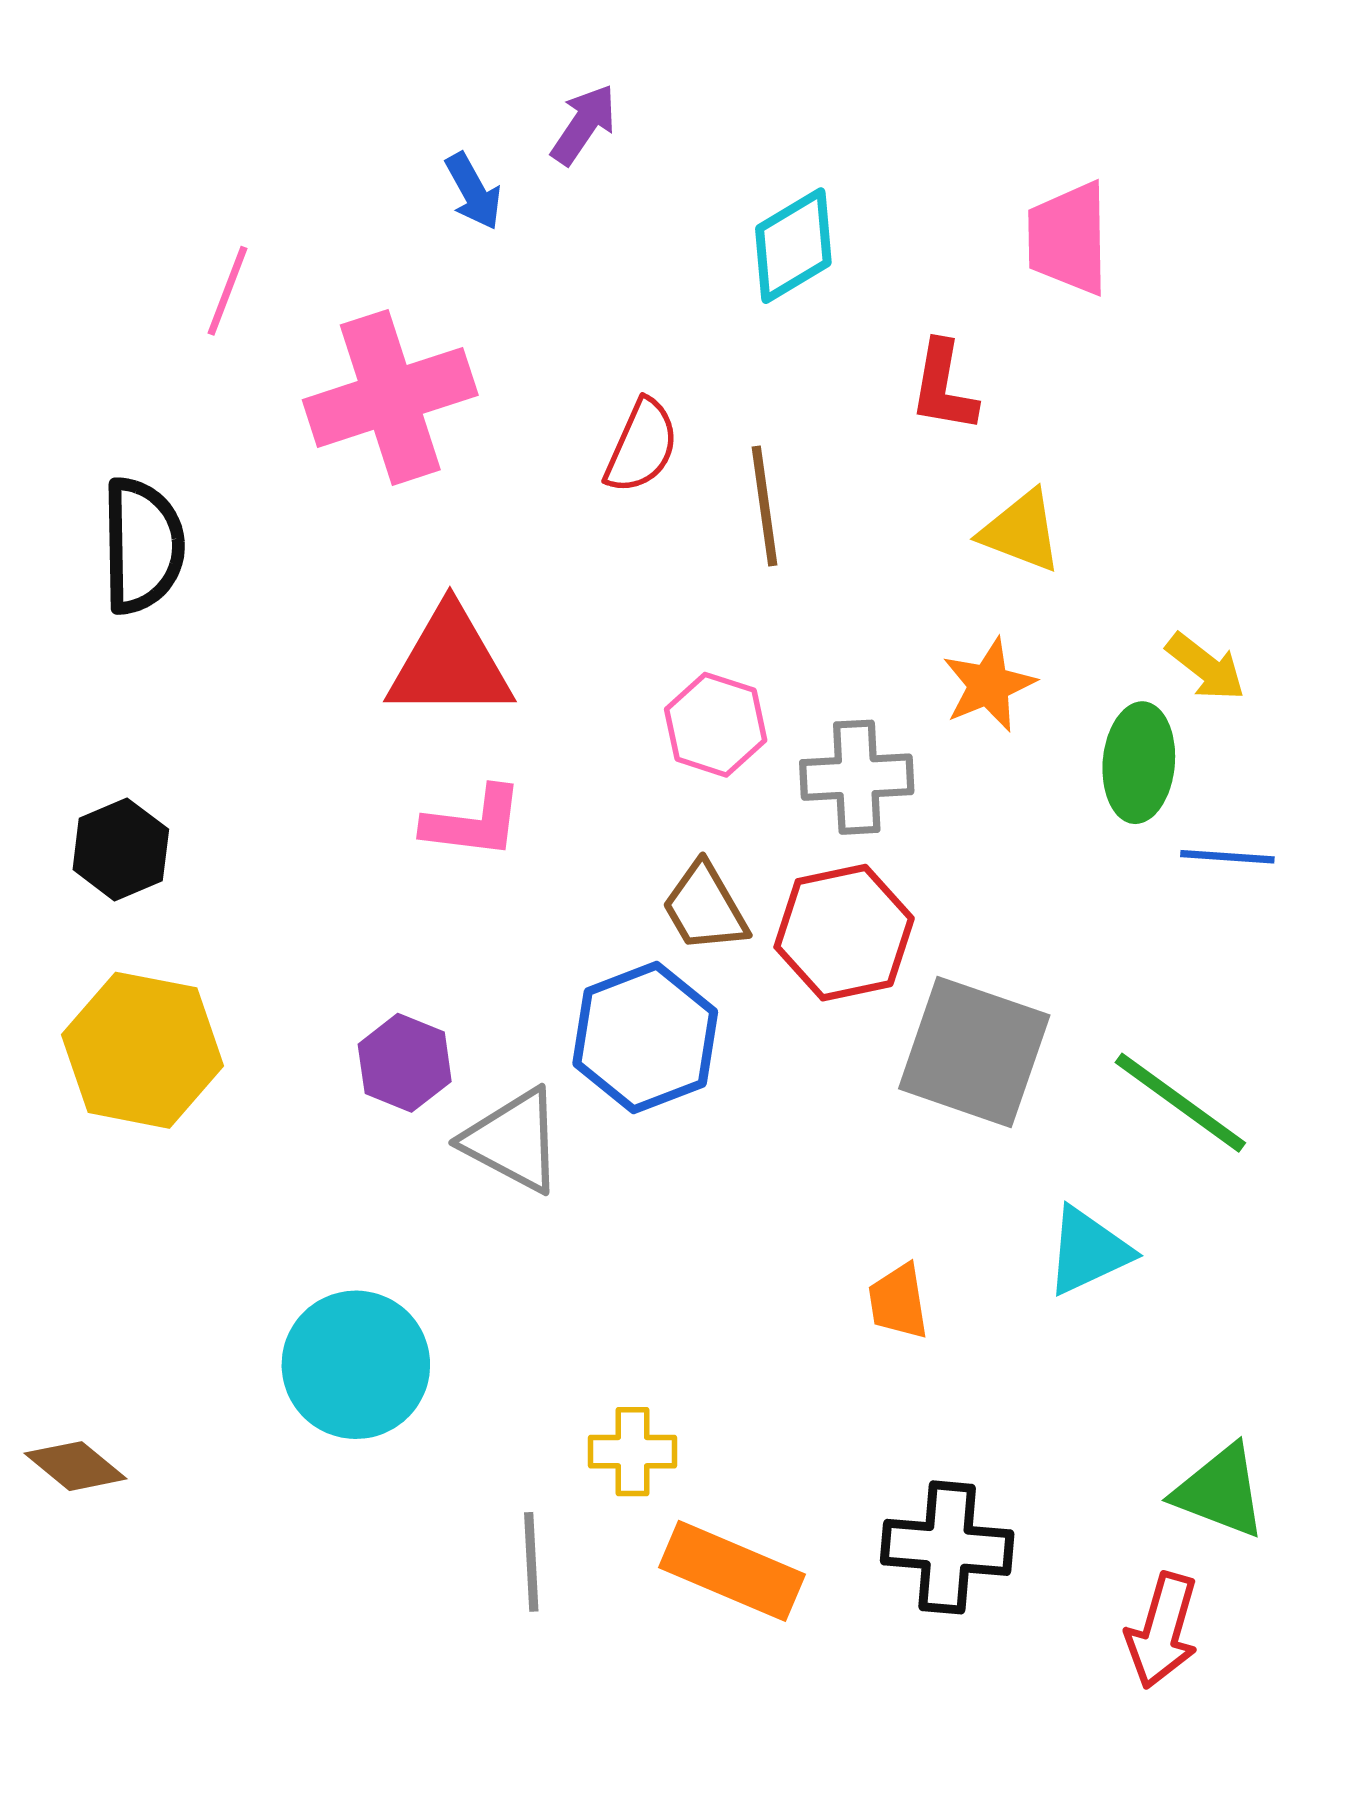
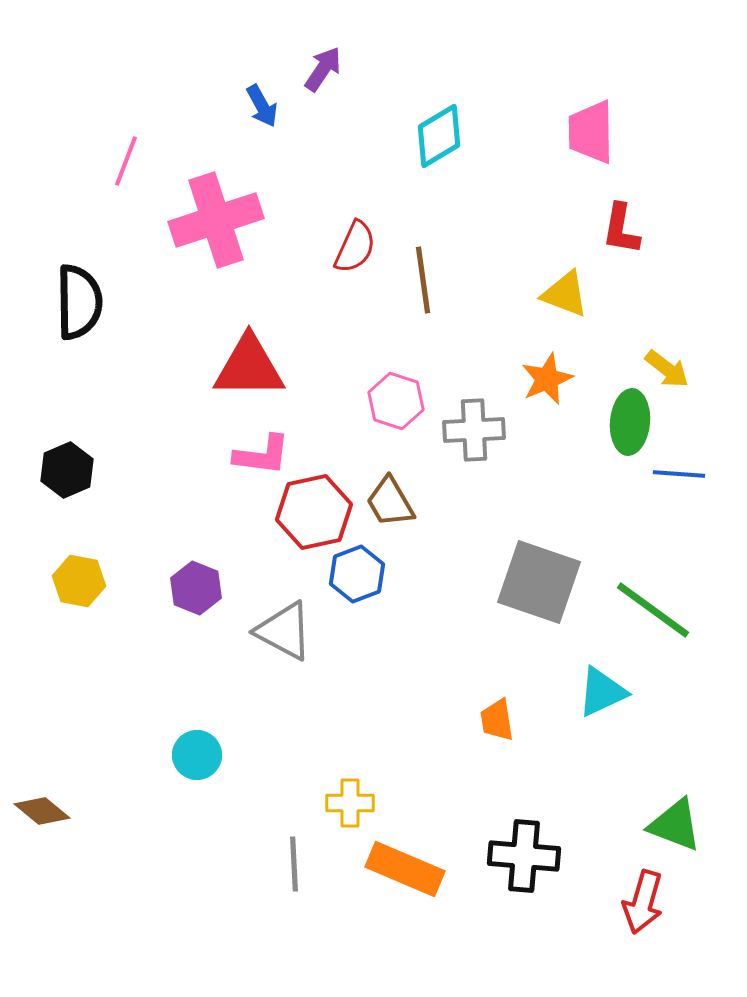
red L-shape: (944, 387) -> (621, 229), moved
red hexagon: (844, 933) -> (314, 512), moved
blue hexagon: (645, 1038) -> (357, 574), size x0.7
yellow hexagon: (143, 1050) -> (79, 581), size x0.6
purple hexagon: (405, 1063) -> (196, 588), moved
cyan circle: (356, 1365) -> (197, 755), size x0.6

